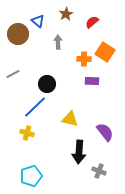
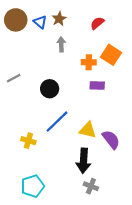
brown star: (66, 14) -> (59, 19), moved
brown circle: (18, 34) -> (16, 20), moved
blue line: (35, 107) -> (57, 122), moved
yellow triangle: (70, 119) -> (88, 130), moved
gray cross: (99, 171) -> (91, 186), moved

